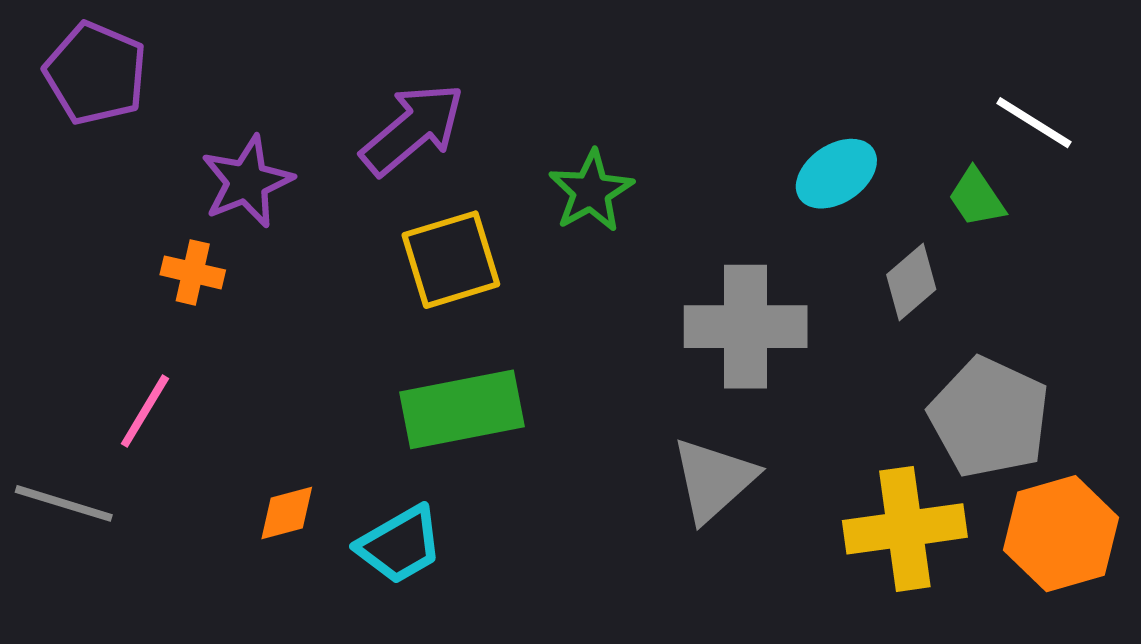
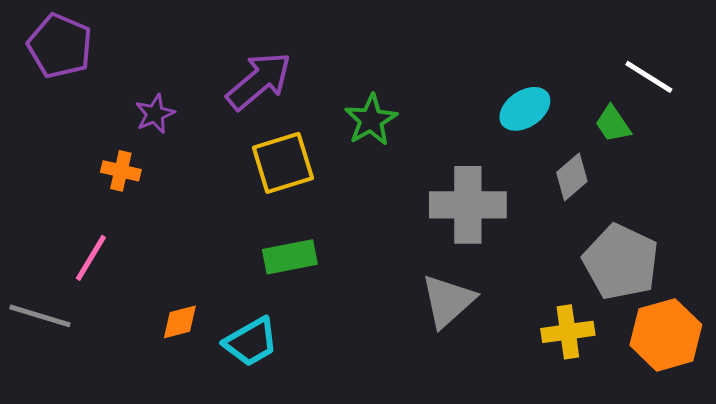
purple star: (247, 182) -> (155, 114), size x0.7
green rectangle: (462, 409) -> (290, 257), size x0.7
yellow cross: (905, 529) -> (568, 332), size x0.7

